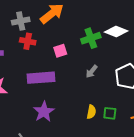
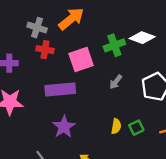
gray cross: (21, 21) -> (37, 28), turned 30
pink square: (60, 51) -> (81, 59), size x1.6
green square: (110, 113) -> (136, 128), turned -32

